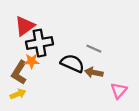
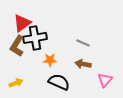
orange star: (32, 61) -> (50, 60), moved
black semicircle: (72, 63) -> (59, 82), moved
brown L-shape: (19, 72) -> (17, 46), moved

